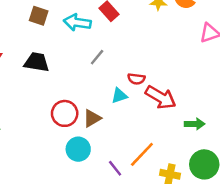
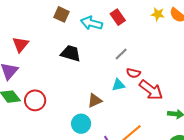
gray line: (97, 57) -> (121, 54), moved
black trapezoid: (37, 62) -> (71, 53), moved
red circle: (65, 113) -> (35, 100), moved

